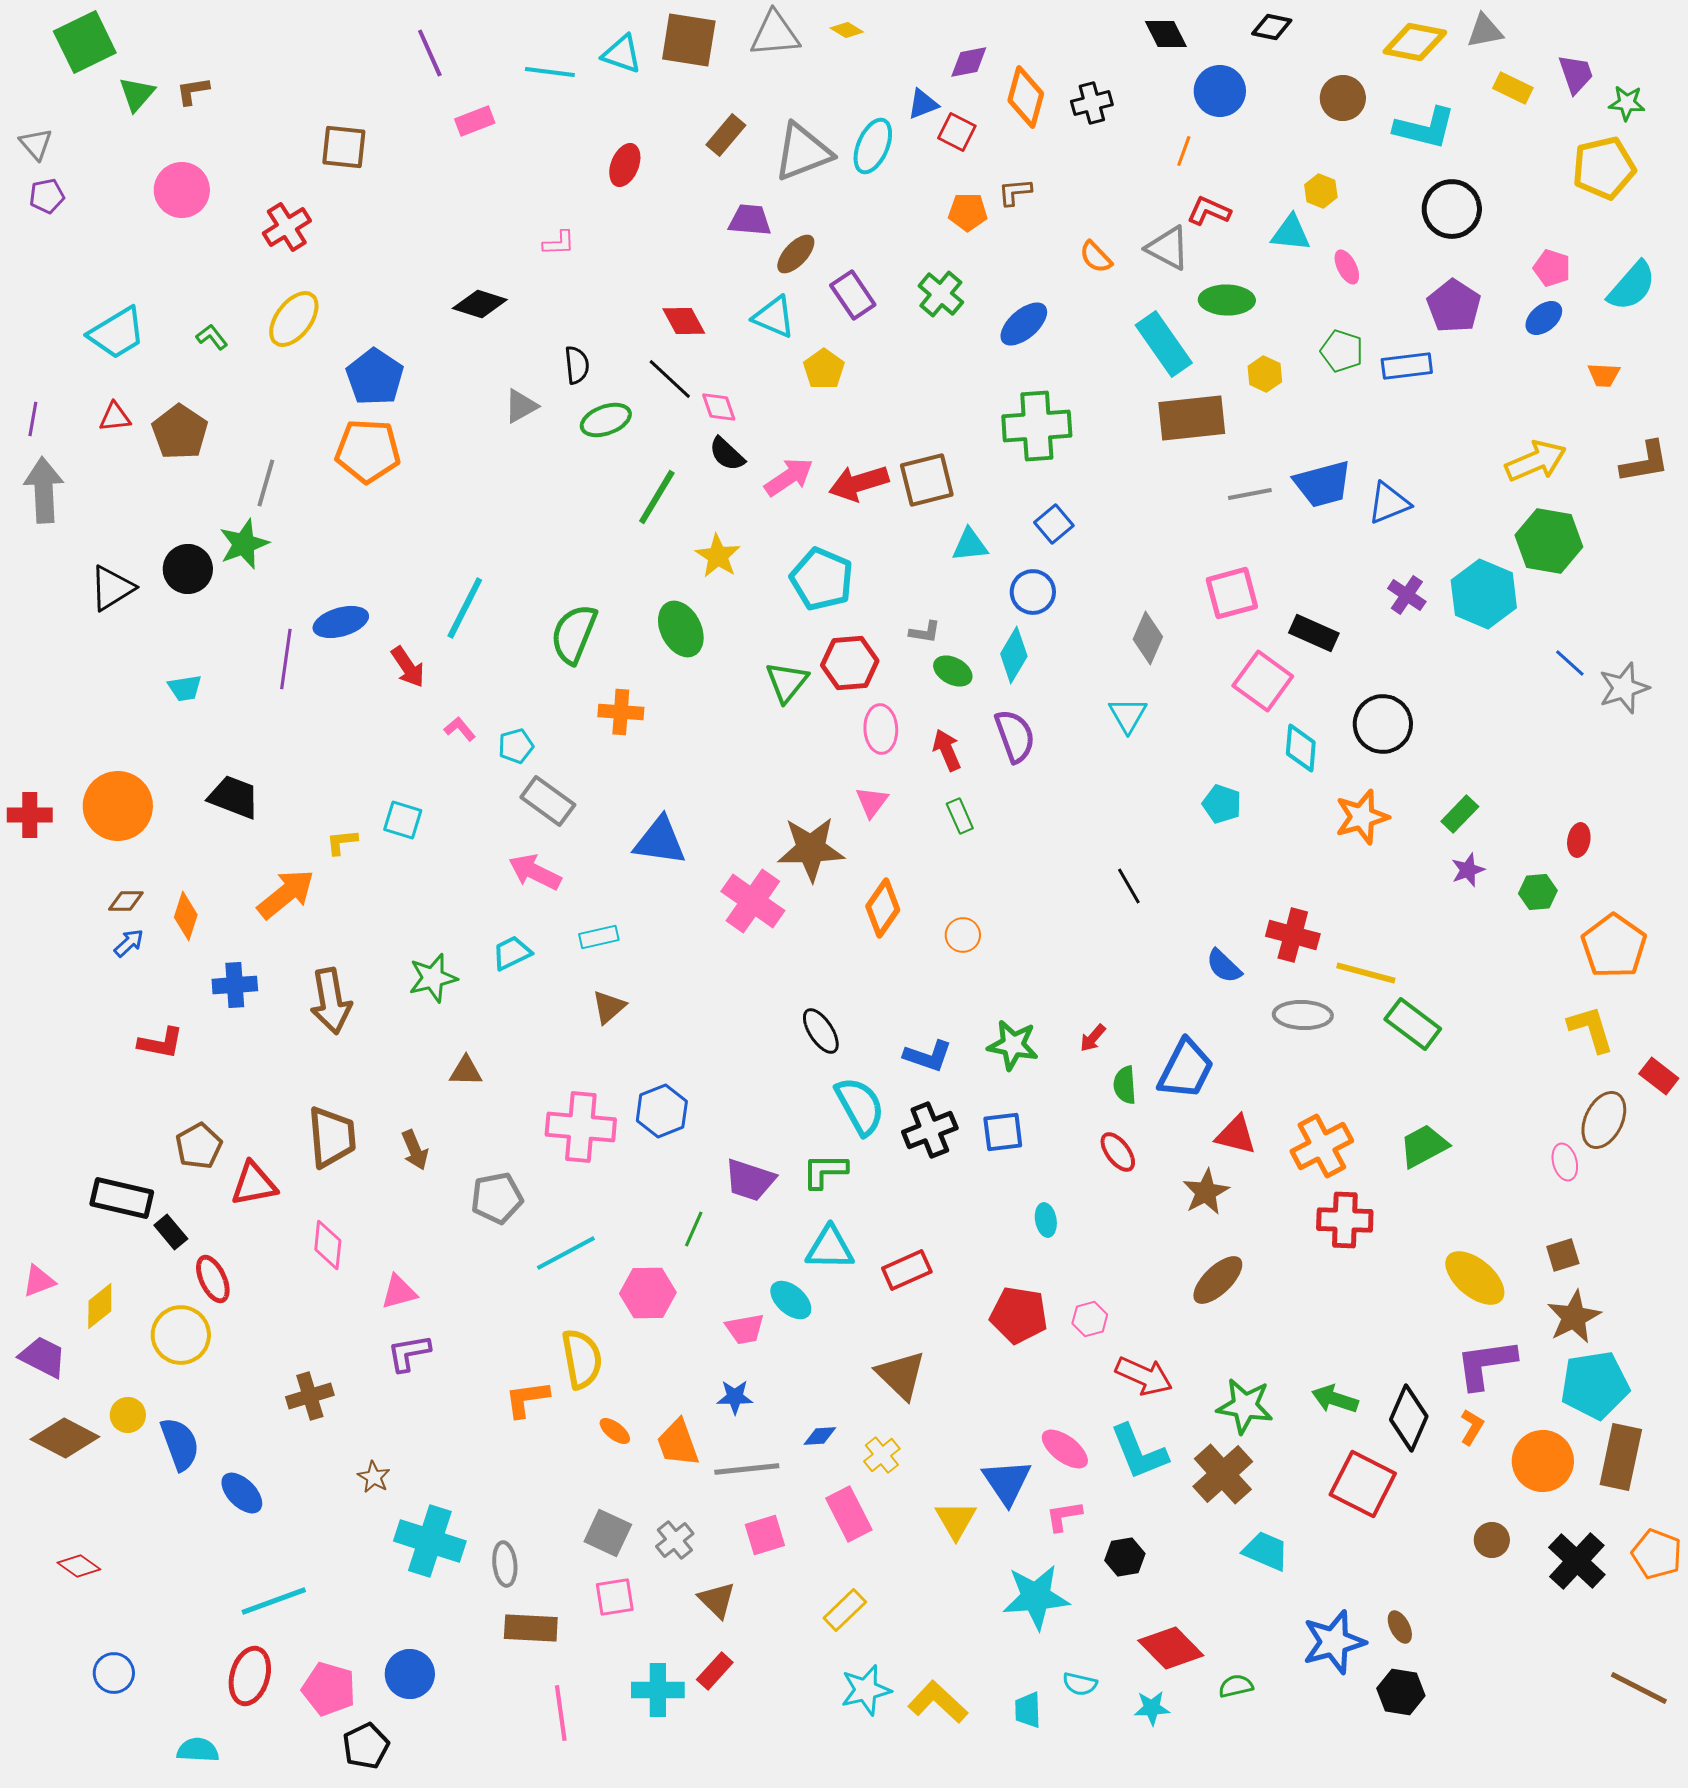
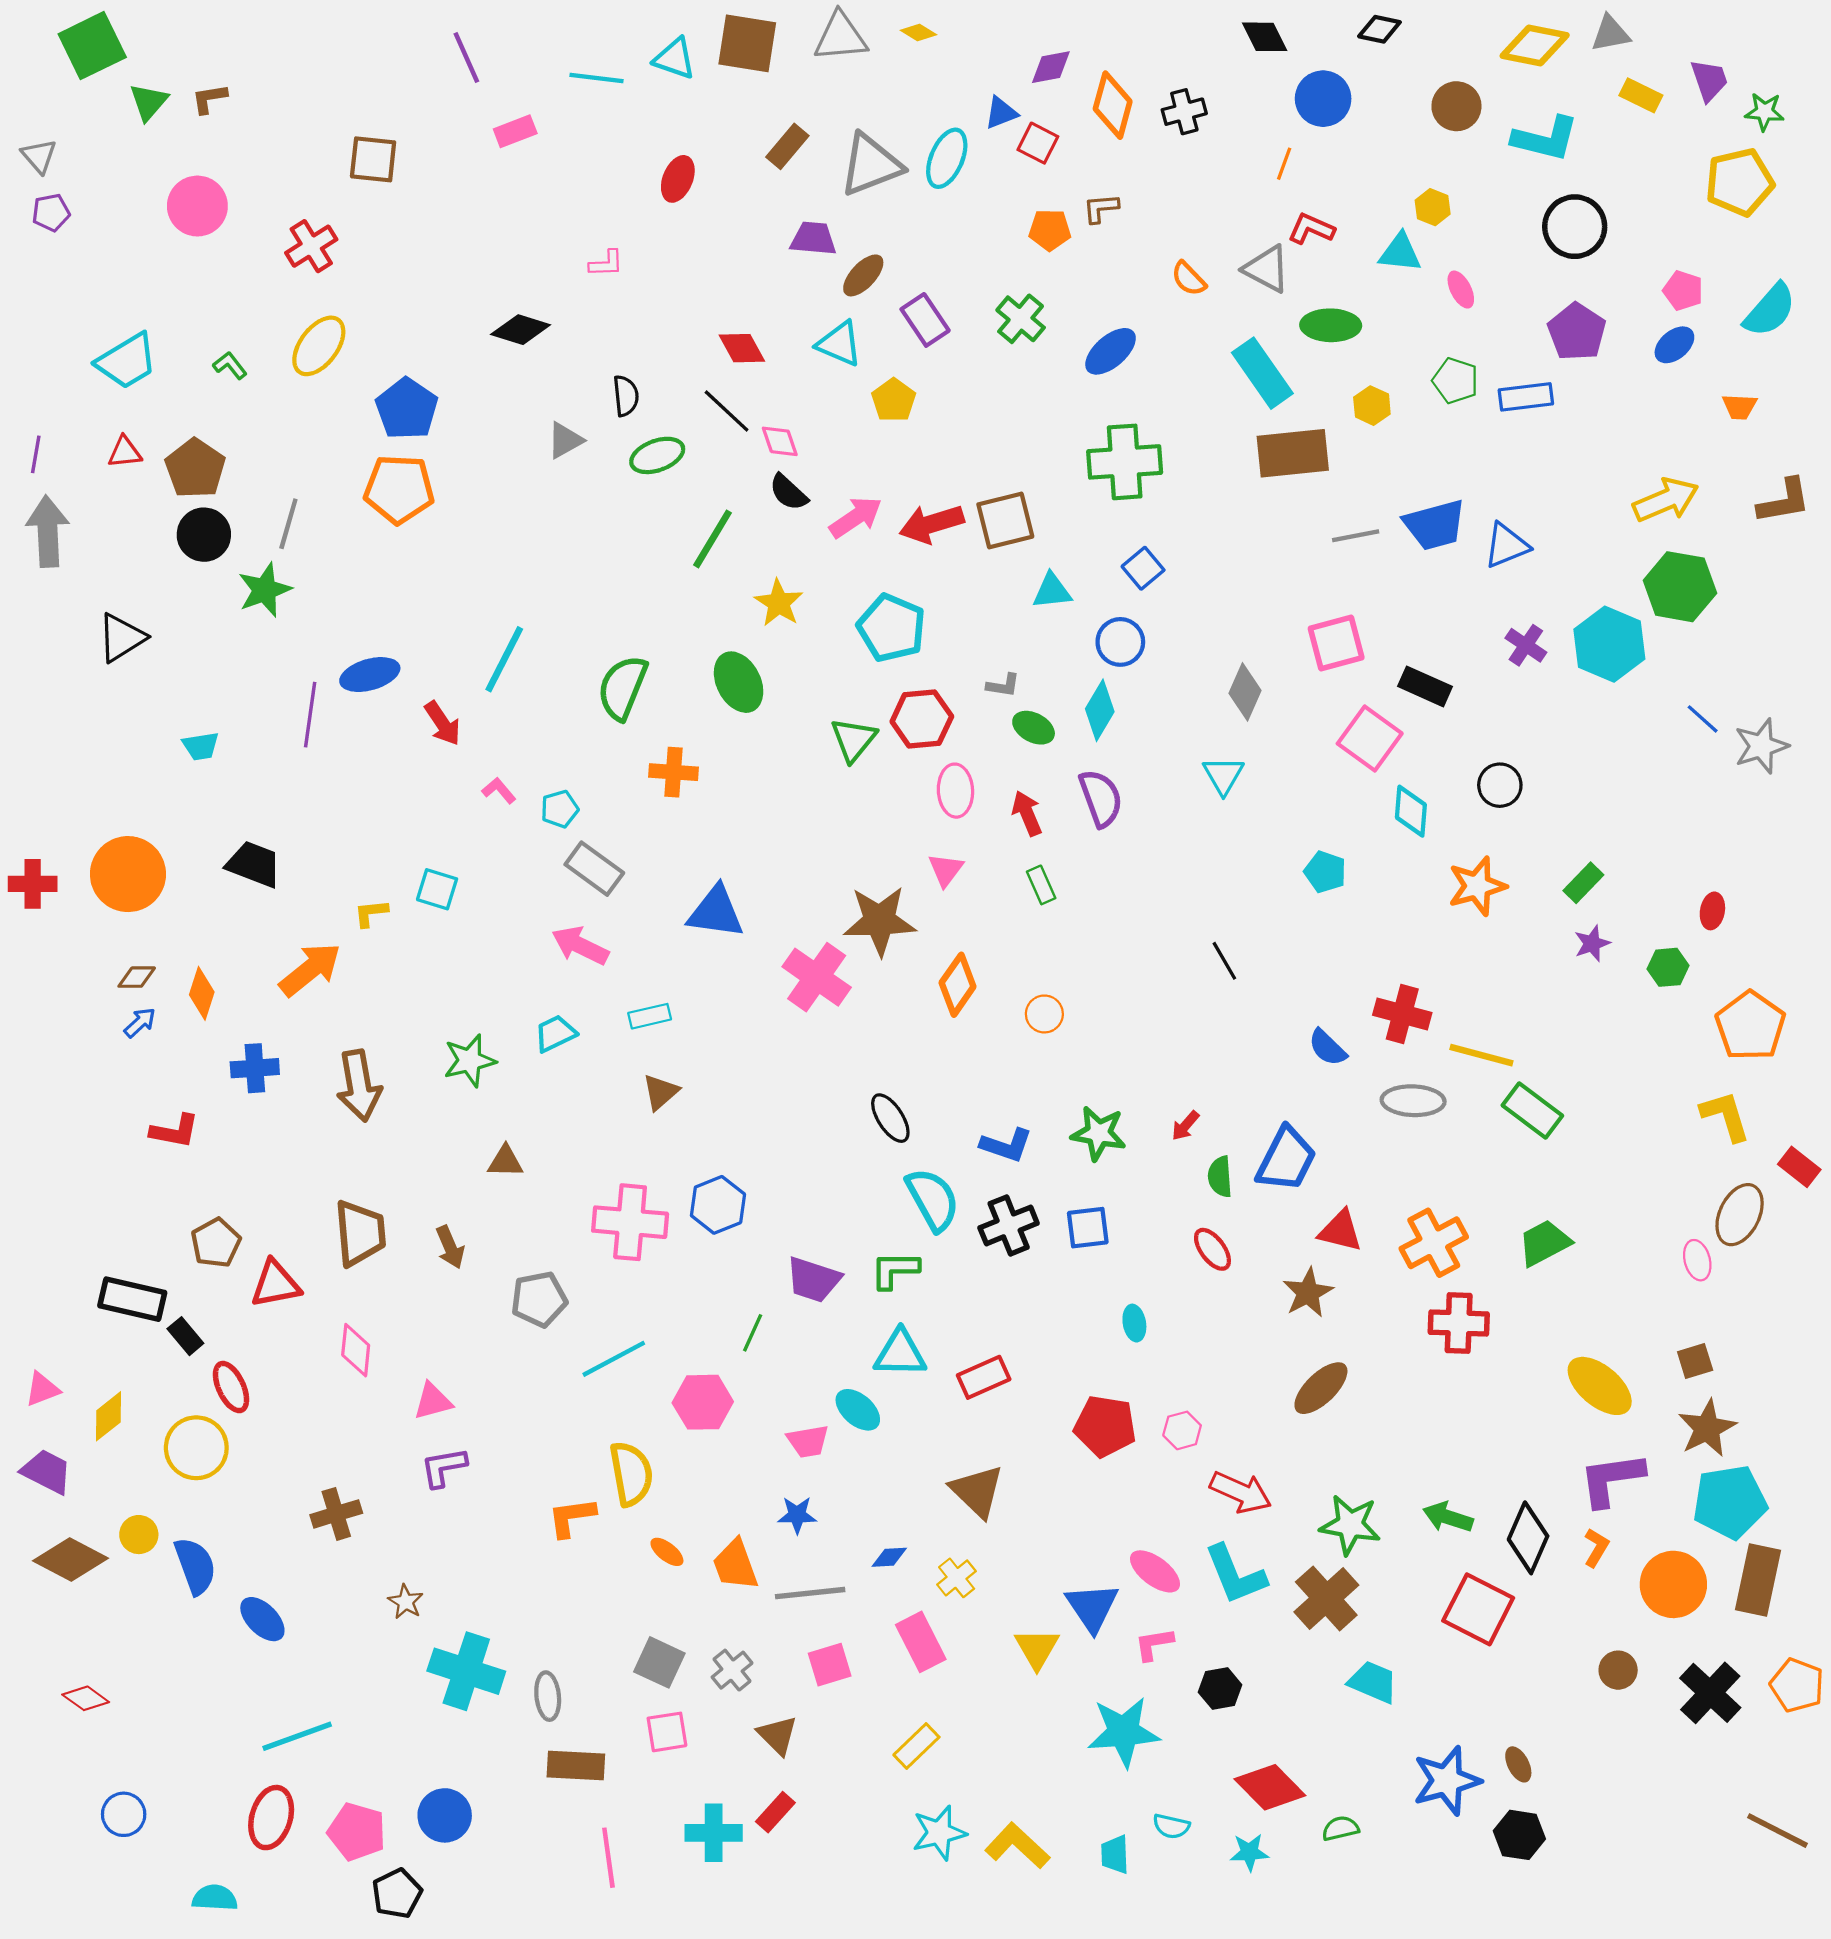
black circle: (188, 569) -> (204, 535), moved
black circle: (1383, 724) -> (1500, 785), size x0.7

